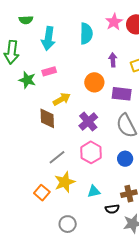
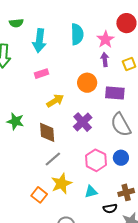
pink star: (114, 22) -> (105, 39), moved
green star: (27, 80) -> (15, 121), moved
brown diamond: (47, 118) -> (47, 132), moved
pink hexagon: (91, 152) -> (96, 160), moved

